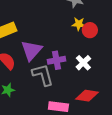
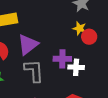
purple cross: (57, 60) -> (62, 59), moved
white cross: (83, 63) -> (76, 67), turned 35

